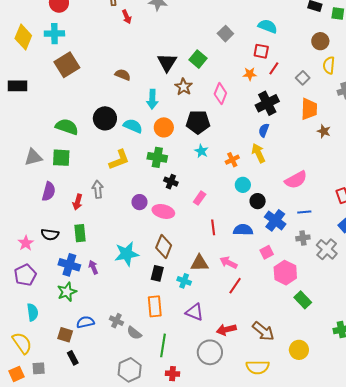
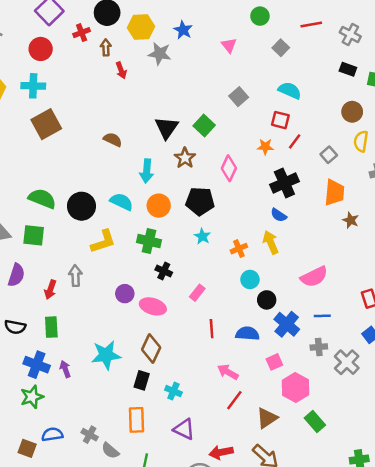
black circle: (105, 118) -> (81, 206), moved
blue semicircle: (264, 130) -> (279, 215), turned -80
brown triangle: (199, 263) -> (267, 418), moved, turned -36

